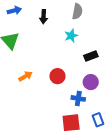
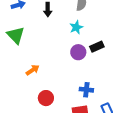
red circle: (58, 76) -> (46, 98), moved
purple circle: (91, 82) -> (78, 52), moved

